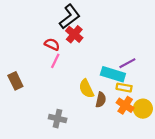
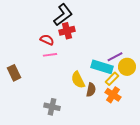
red cross: (74, 34) -> (67, 31), turned 35
pink line: (55, 61) -> (50, 55), turned 56
yellow rectangle: (124, 88) -> (112, 79), turned -56
yellow circle: (143, 109) -> (127, 67), moved

